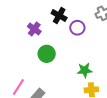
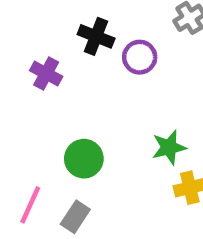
green circle: (47, 54) -> (84, 159), moved

